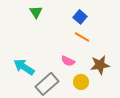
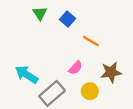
blue square: (80, 17) -> (68, 19), moved
pink semicircle: (68, 61) -> (75, 68), turned -72

